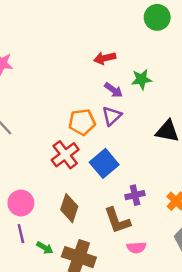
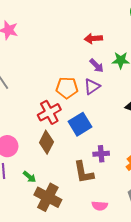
brown diamond: (69, 208) -> (46, 142), moved
green arrow: (45, 248) -> (29, 177), moved
pink semicircle: (136, 248) -> (100, 206), moved

